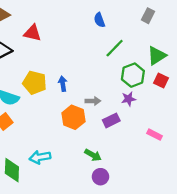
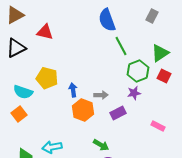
blue semicircle: (99, 20) -> (107, 20), size x1.6
green line: (115, 48) -> (121, 46), turned -72
blue arrow: (63, 84) -> (73, 90), moved

